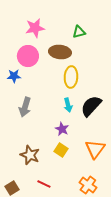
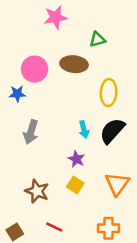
pink star: (35, 28) -> (56, 17), moved
yellow ellipse: (71, 77) -> (109, 93), moved
orange cross: (88, 185) -> (109, 228), turned -36

